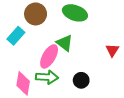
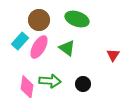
pink ellipse: (49, 56) -> (39, 47), moved

